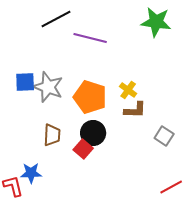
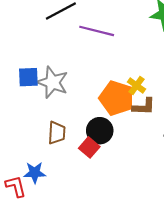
orange pentagon: (90, 97) -> (117, 98), moved

